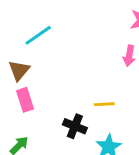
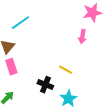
yellow line: (104, 104) -> (65, 70), turned 32

